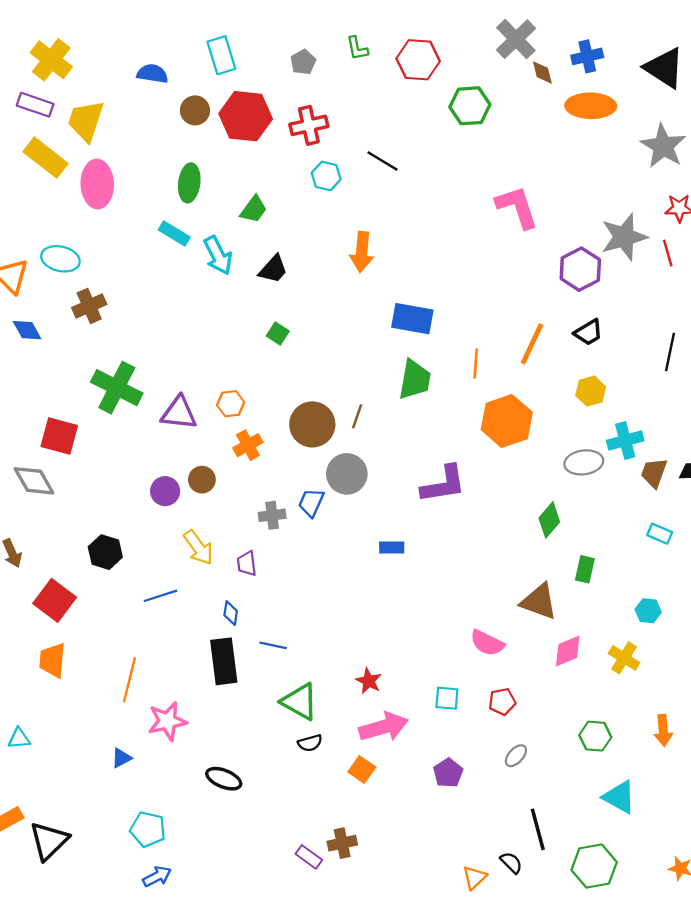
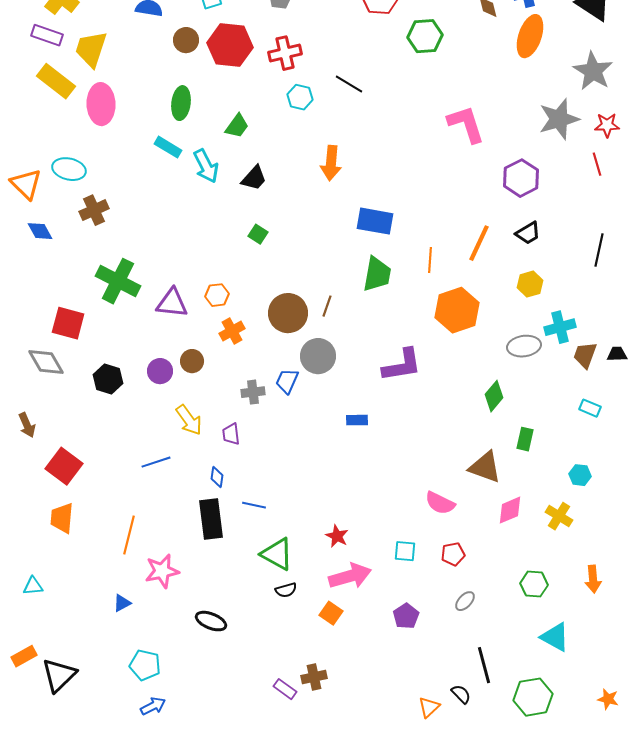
orange ellipse: (591, 106) -> (530, 36), turned -72
gray star: (624, 237) -> (559, 119), moved
black hexagon: (105, 552) -> (108, 379), moved

